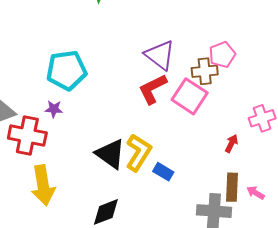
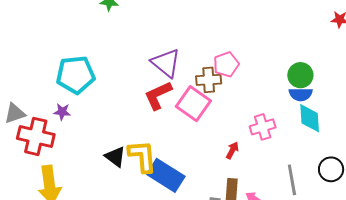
yellow L-shape: (138, 153) -> (142, 156), turned -39
black triangle: (110, 154) -> (115, 157), size x0.7
blue rectangle: (163, 172) -> (166, 175), size x1.8

